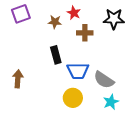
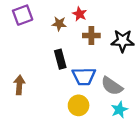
black star: (114, 19) -> (123, 41), moved

